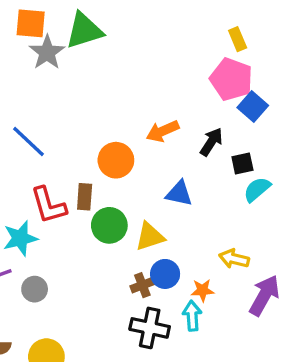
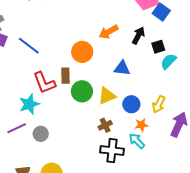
yellow arrow: (234, 259) -> (159, 104), turned -72
blue circle: (165, 274) -> (131, 104), moved
cyan arrow: (192, 316) -> (137, 141), turned -36

